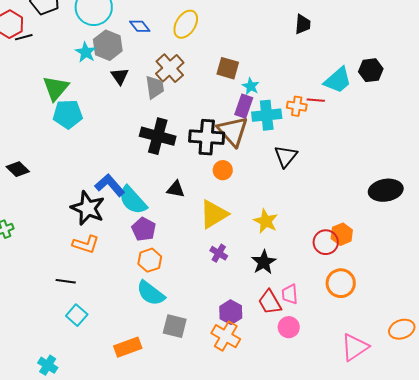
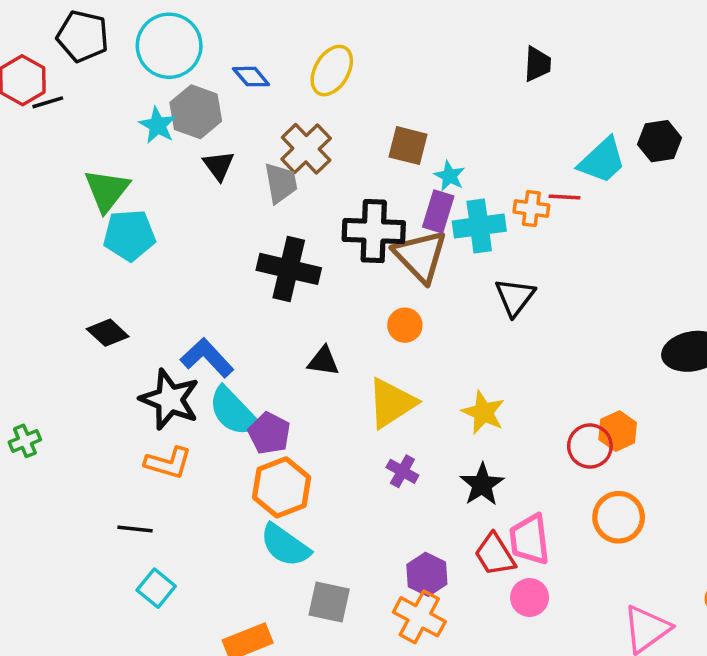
black cross: (207, 137) -> (374, 231), moved
black diamond: (18, 169) -> (108, 333), moved
cyan semicircle: (133, 200) -> (233, 411), moved
orange hexagon: (150, 260) -> (282, 487), size x1.4
pink trapezoid: (290, 294) -> (530, 539), size x1.4

